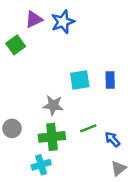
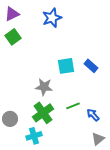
purple triangle: (34, 19) -> (12, 14), moved
blue rectangle: (110, 80) -> (91, 66), turned -48
gray circle: (12, 128) -> (10, 119), moved
green cross: (52, 137) -> (43, 113), turned -30

